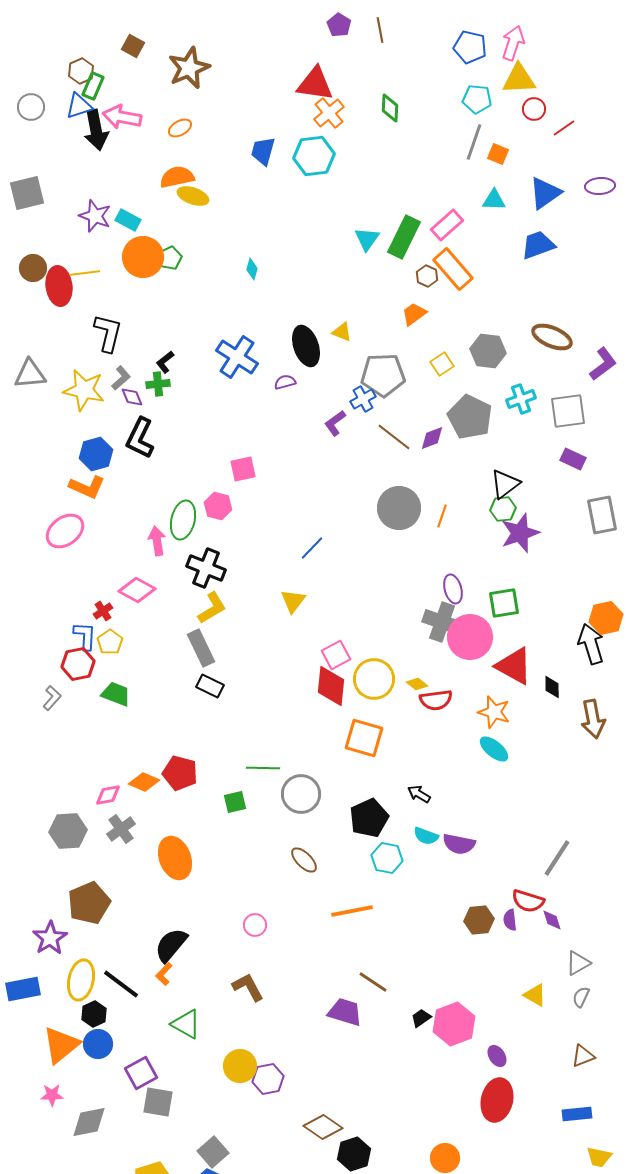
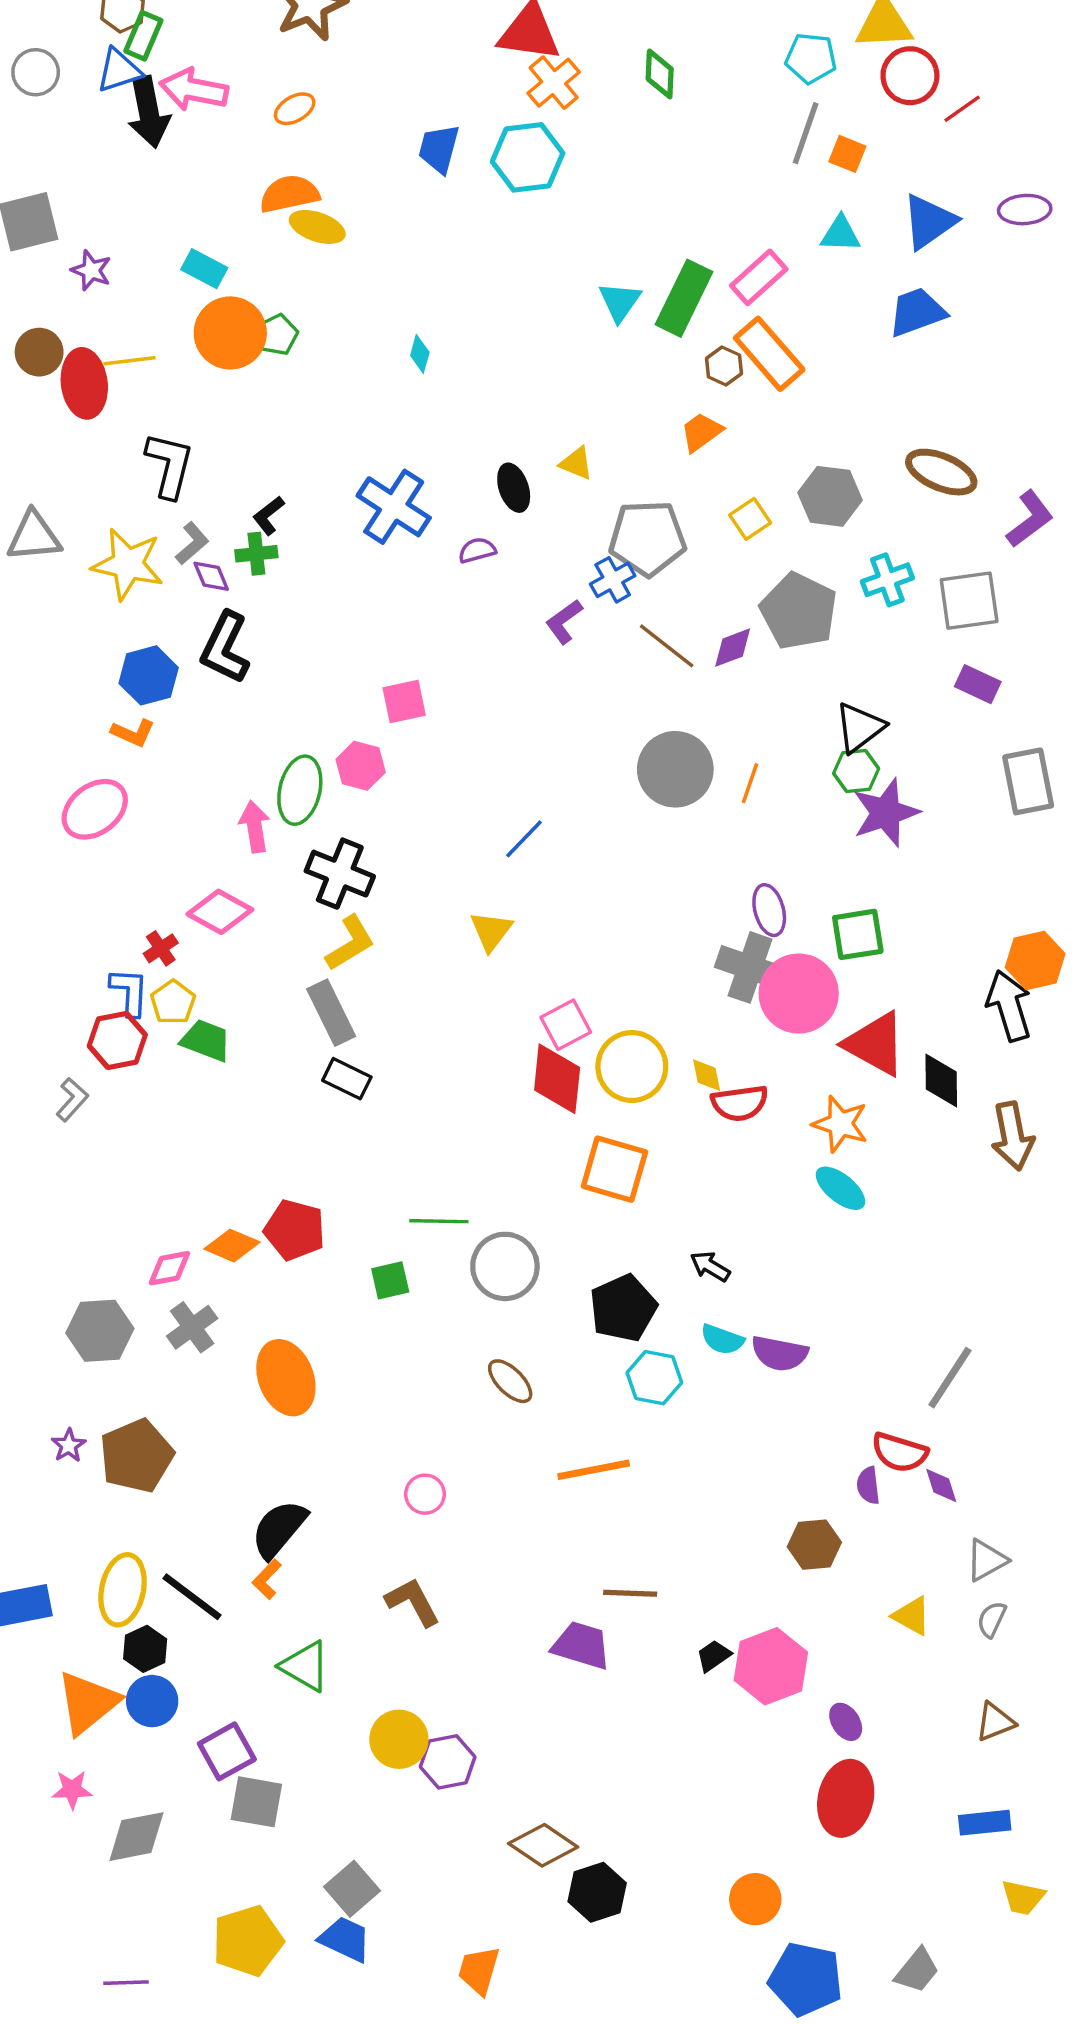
red circle: (534, 109) -> (910, 76), size x1.4
purple star: (95, 216) -> (91, 270), moved, size x0.7
black ellipse: (306, 346) -> (514, 488), size x0.7
orange L-shape: (87, 487) -> (133, 733), size x0.7
yellow diamond: (417, 684) -> (707, 1075), turned 40
black diamond: (552, 687) -> (941, 1080), size x1.4
green trapezoid: (116, 694) -> (206, 1040), moved
brown hexagon: (479, 920) -> (814, 1545), moved
purple star: (50, 938) -> (69, 1445), moved, size x0.6
brown line: (373, 982) -> (630, 1593), turned -32

